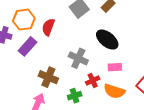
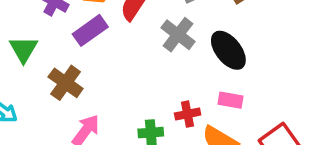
gray cross: (78, 58) -> (178, 35), moved
brown cross: (48, 77) -> (66, 83), moved

